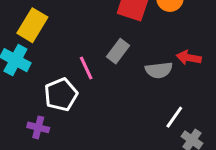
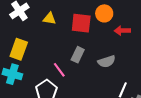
red arrow: (189, 58) -> (122, 31), moved

